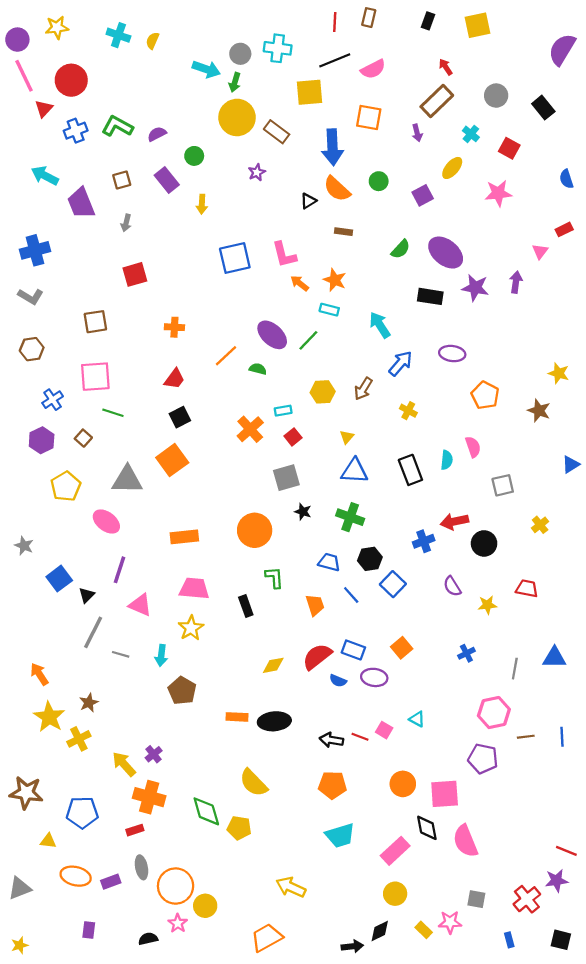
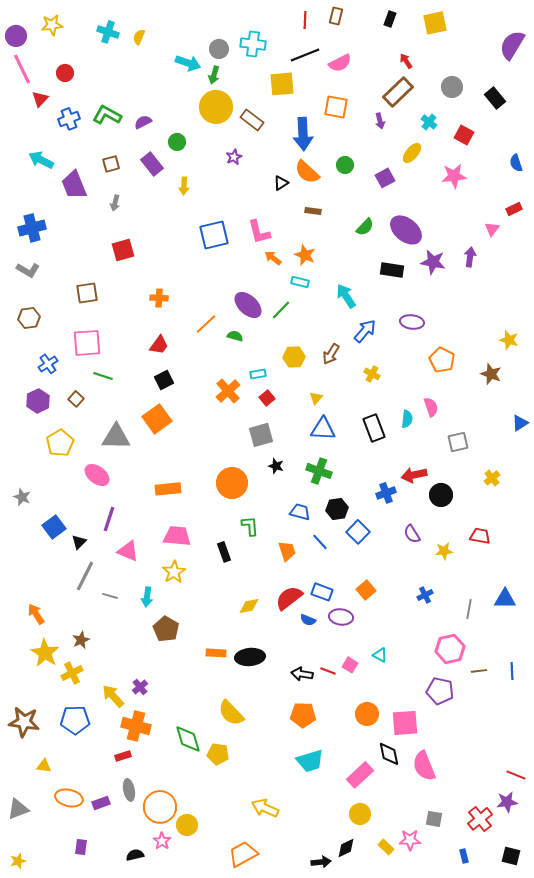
red circle: (71, 80) -> (65, 73), size x0.6
blue pentagon: (82, 812) -> (75, 720), moved

